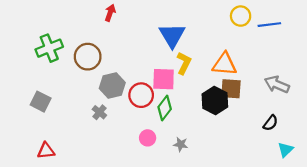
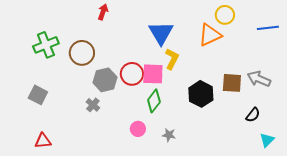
blue line: (269, 25) -> (268, 28), moved
orange triangle: (225, 64) -> (210, 35), moved, turned -30
brown square: (231, 89) -> (232, 83), moved
red circle: (141, 95) -> (132, 74), moved

